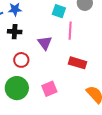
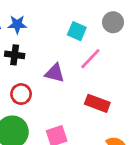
pink line: (70, 31) -> (90, 59), turned 36
purple triangle: (45, 43) -> (55, 73), turned -42

